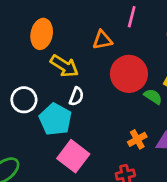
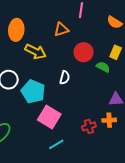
red circle: (129, 74) -> (84, 52), size x0.7
white semicircle: (76, 96) -> (65, 78), moved
orange cross: (137, 139) -> (109, 120), moved, turned 32

